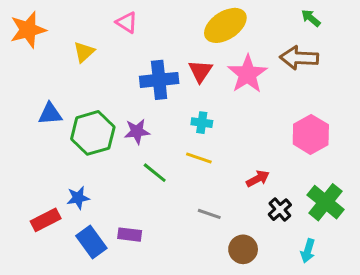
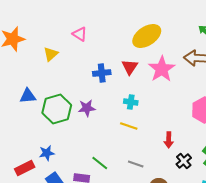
blue cross: (159, 80) -> (102, 73), size x0.7
green line: (155, 173) -> (100, 163), moved
red arrow: (258, 179) -> (169, 140), turned 119

